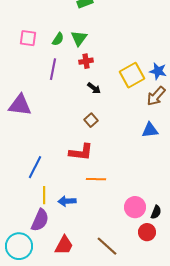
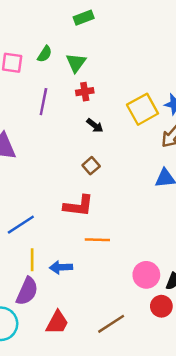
green semicircle: (58, 39) -> (45, 54), moved
blue line: (35, 167) -> (21, 225), turned 30
brown line: (107, 246) -> (111, 324), turned -75

